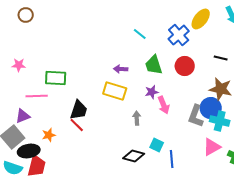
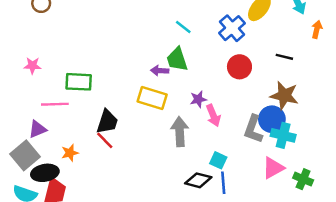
green trapezoid: (154, 65) -> (177, 59), moved
gray arrow: (137, 118) -> (180, 132), size x1.6
cyan square: (157, 145) -> (218, 160), moved
black diamond: (134, 156) -> (198, 180), moved

